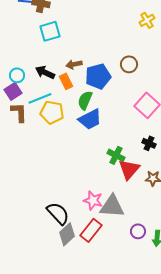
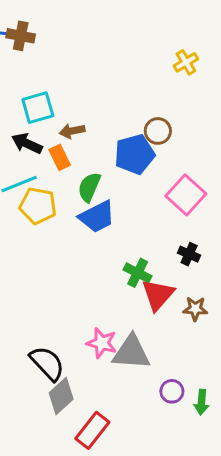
cyan square: (50, 31) -> (38, 108), moved
blue pentagon: (98, 76) -> (134, 154), moved
red rectangle: (91, 230) -> (92, 430), moved

